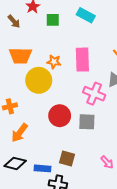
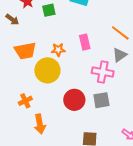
pink rectangle: (82, 60) -> (85, 42), size x0.7
orange arrow: (20, 133) -> (40, 124), turned -36

